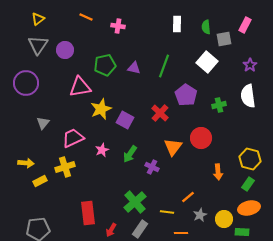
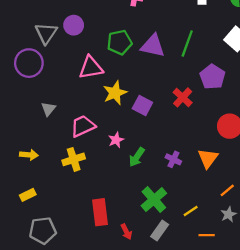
gray triangle: (38, 45) -> (46, 33), moved
purple triangle: (134, 68) -> (153, 46), size x1.6
orange triangle: (173, 147) -> (208, 158), moved
green arrow: (130, 154) -> (137, 157), moved
yellow rectangle: (40, 181) -> (28, 195), moved
orange line: (188, 197) -> (227, 190), moved
yellow line: (167, 212) -> (191, 211), turned -40
red arrow: (111, 230) -> (126, 232), turned -56

